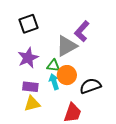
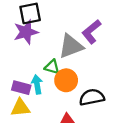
purple star: (28, 58) -> (26, 32), moved
cyan arrow: (54, 82) -> (37, 84), moved

